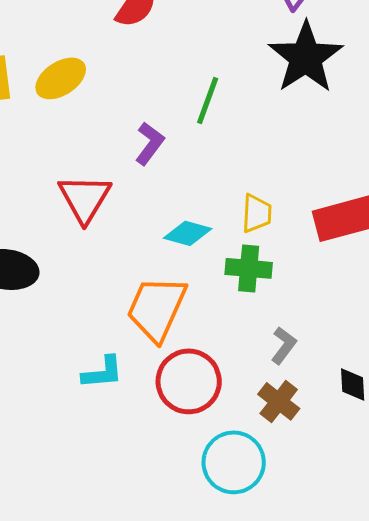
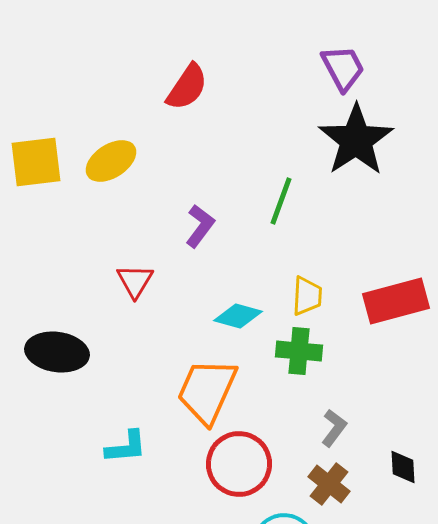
green line: (208, 100) -> (281, 201), moved
red triangle: (85, 198) -> (135, 281), size x0.7
cyan L-shape: (103, 372) -> (126, 447), moved

